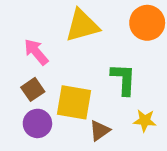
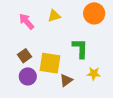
yellow triangle: (82, 26) -> (54, 16), size x0.6
pink arrow: (36, 52) -> (27, 21), moved

